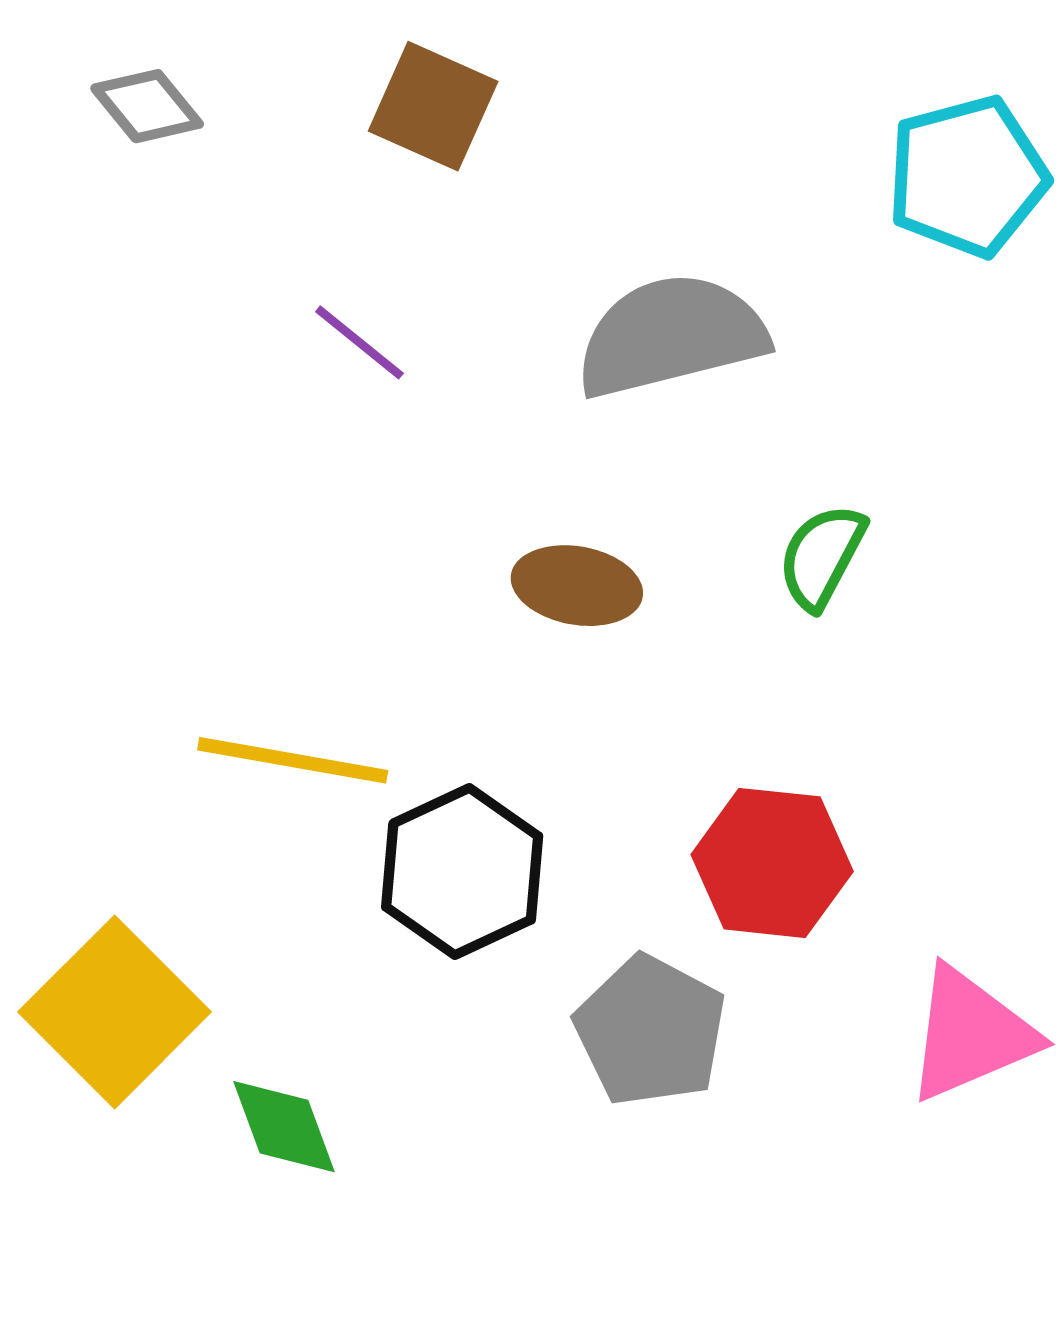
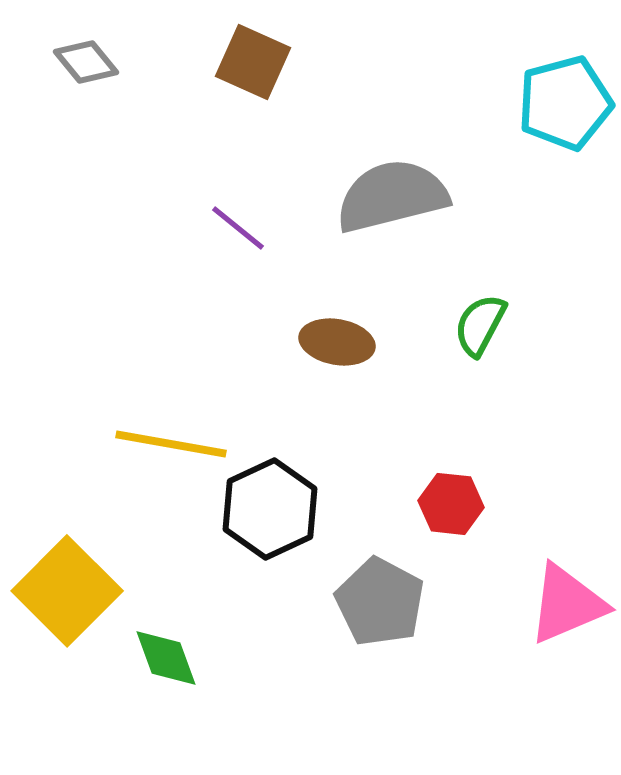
purple line: (359, 342) -> (238, 228), moved
red hexagon: (772, 863) -> (451, 504), size x0.7

